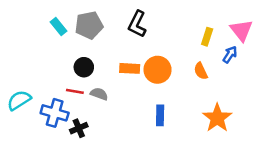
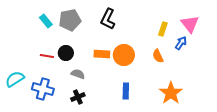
red line: (75, 91) -> (47, 56), moved
black cross: (79, 128) -> (78, 97), moved

